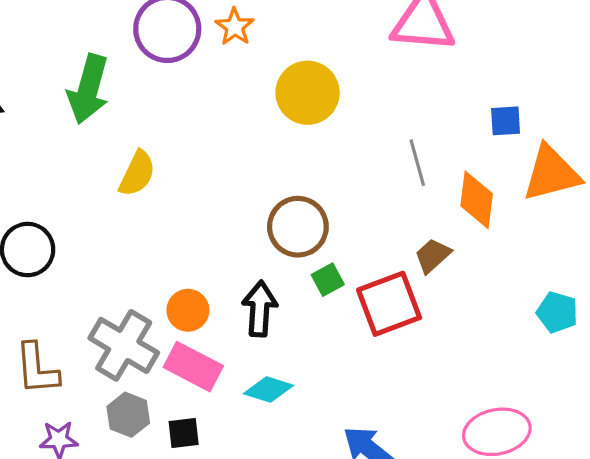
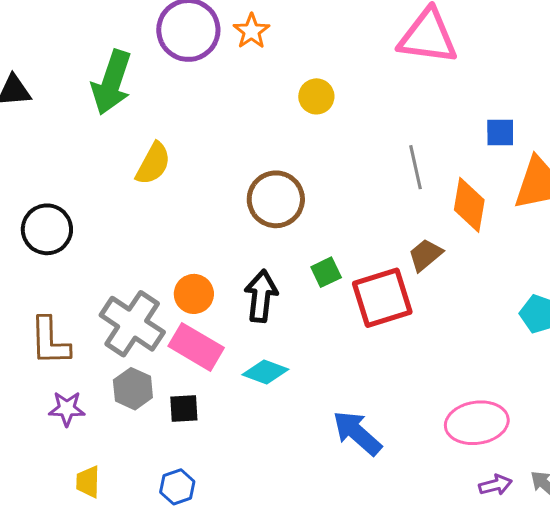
yellow circle: (308, 93) -> (316, 96), size x0.6
brown circle: (298, 227) -> (276, 199), moved

